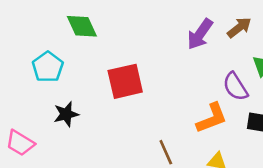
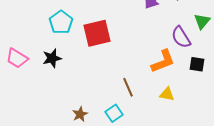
cyan pentagon: (48, 67) -> (61, 22), moved
pink trapezoid: (20, 143) -> (17, 58), moved

